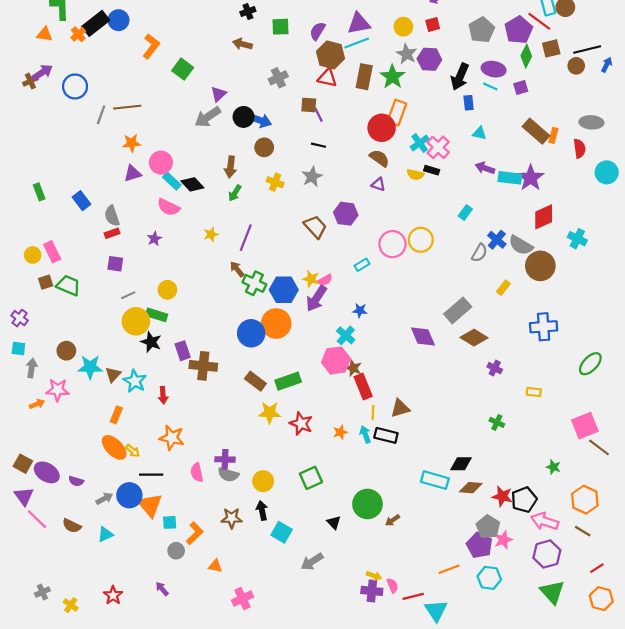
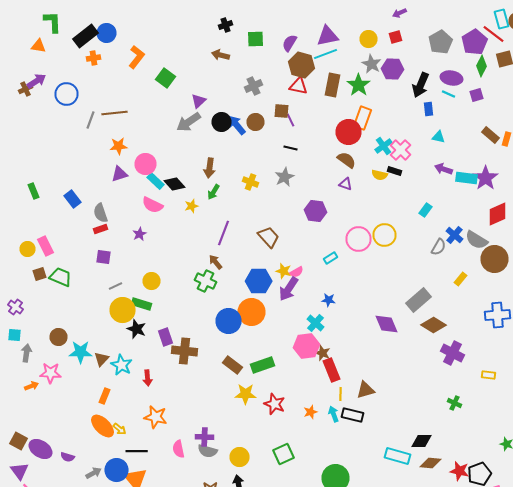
orange cross: (78, 34) -> (94, 58), moved, turned 32
blue arrow: (260, 120) -> (236, 125), turned -150
brown rectangle: (536, 131) -> (490, 135), size x0.7
brown circle: (264, 147) -> (256, 122), moved
brown trapezoid: (315, 227) -> (268, 237), moved
yellow star: (211, 234) -> (192, 206), moved
green cross: (254, 283) -> (206, 281), moved
purple cross: (495, 368) -> (452, 353), size x1.6

